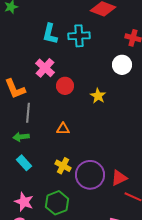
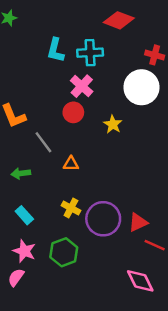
white circle: (122, 65) -> (141, 87), size x1.5
pink cross: (45, 68) -> (82, 86), moved
gray line: (28, 113) -> (43, 142), moved, turned -42
cyan rectangle: (24, 163) -> (24, 215), moved

